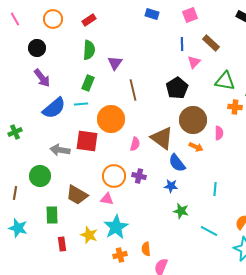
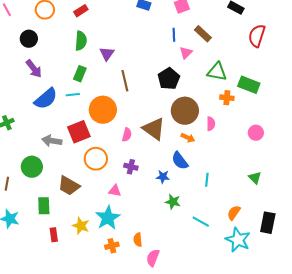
red square: (87, 141) -> (79, 132), turned -30
blue semicircle: (177, 163) -> (180, 161), moved
orange circle: (114, 176) -> (96, 159), moved
pink triangle: (107, 199) -> (115, 191), moved

